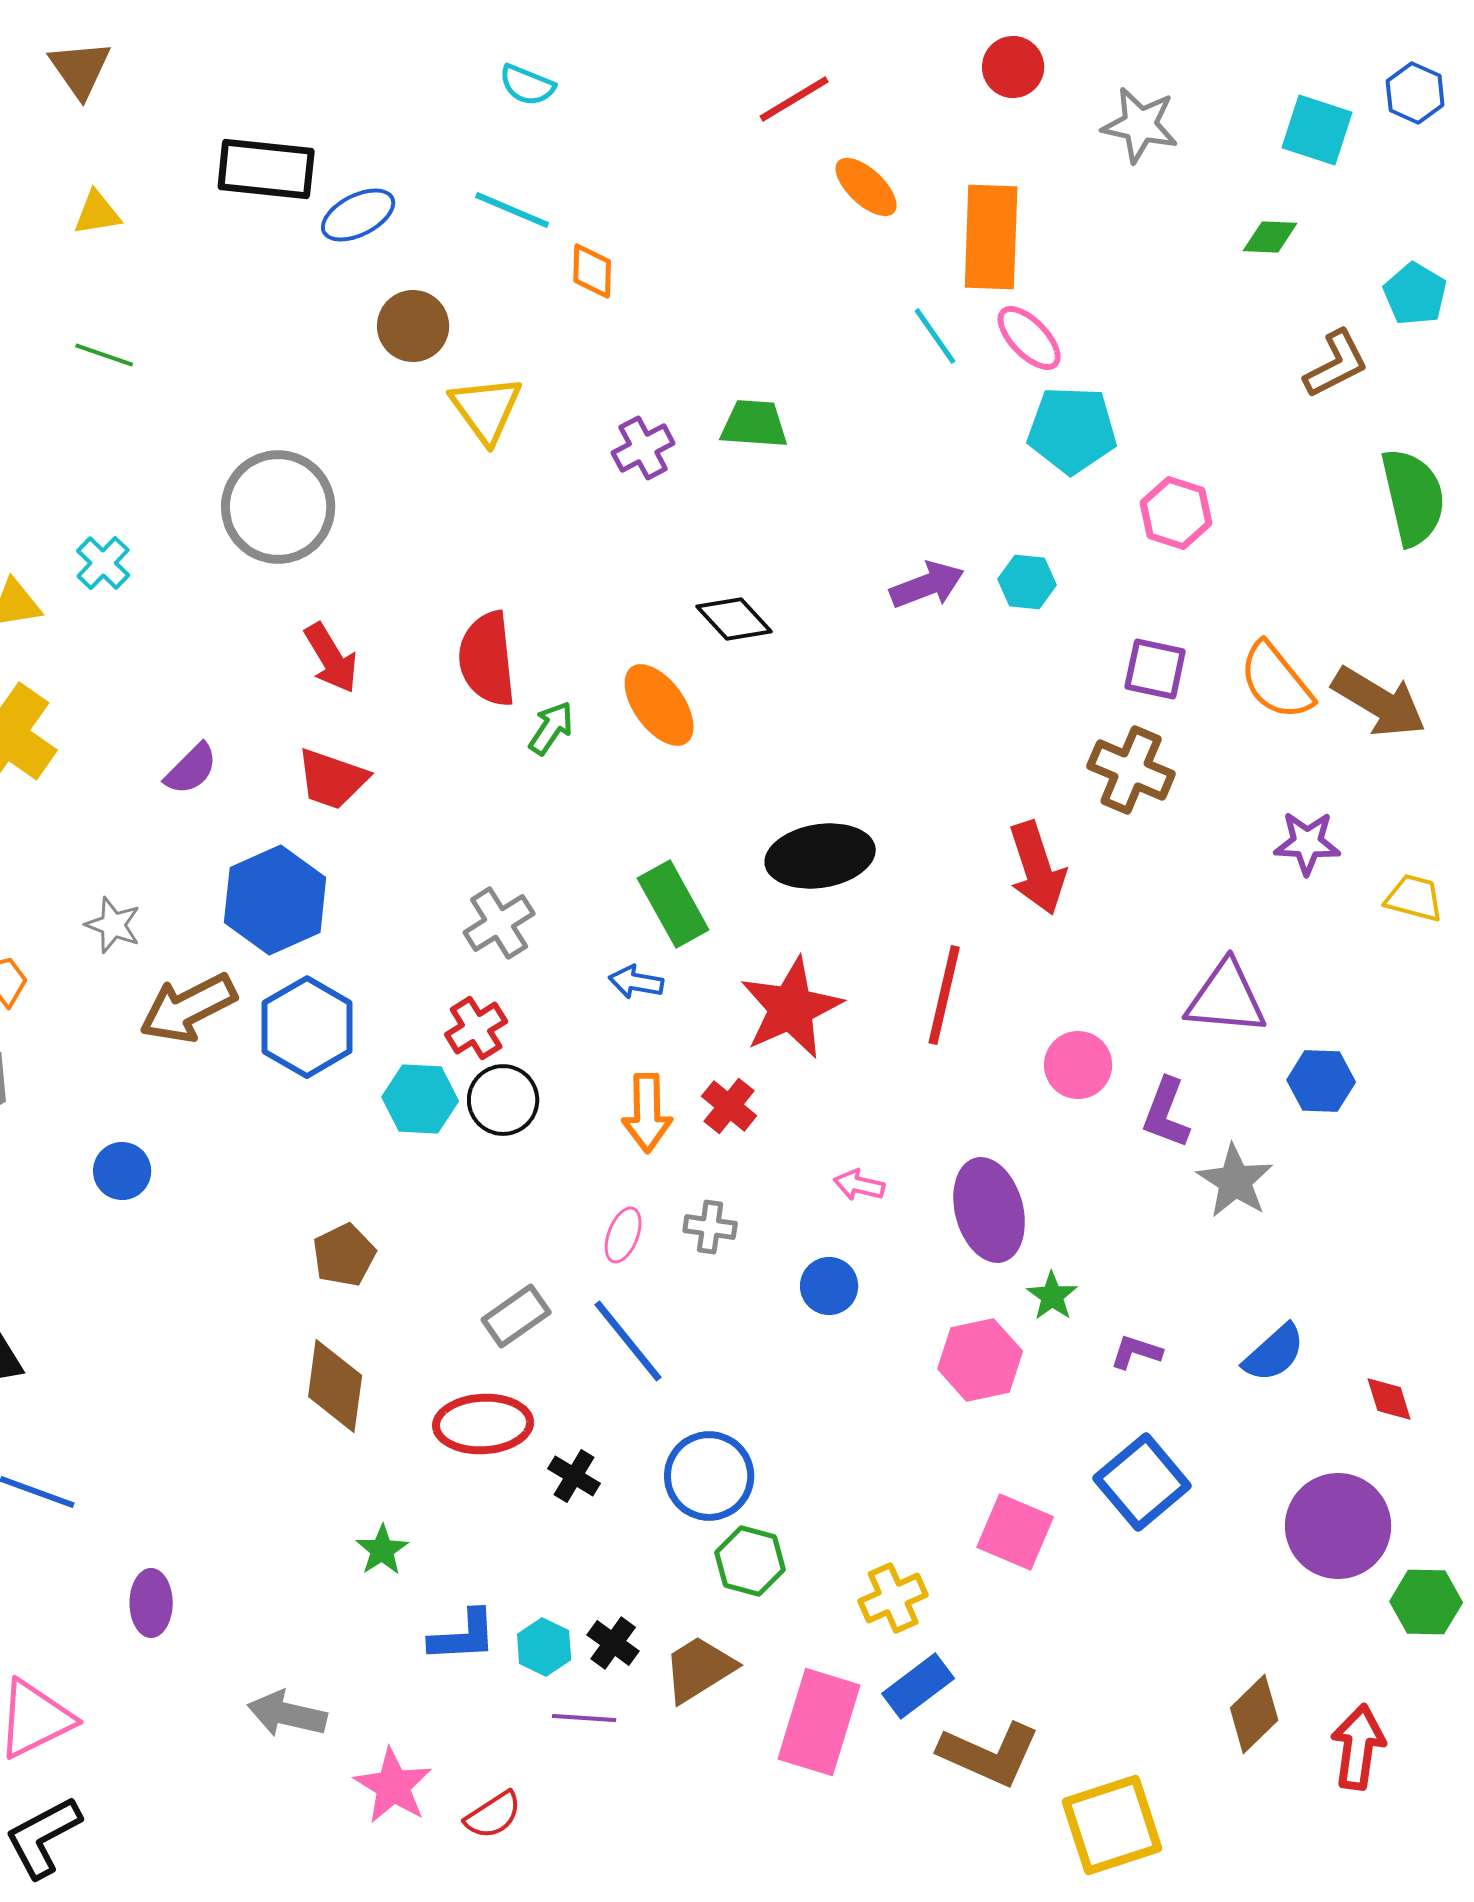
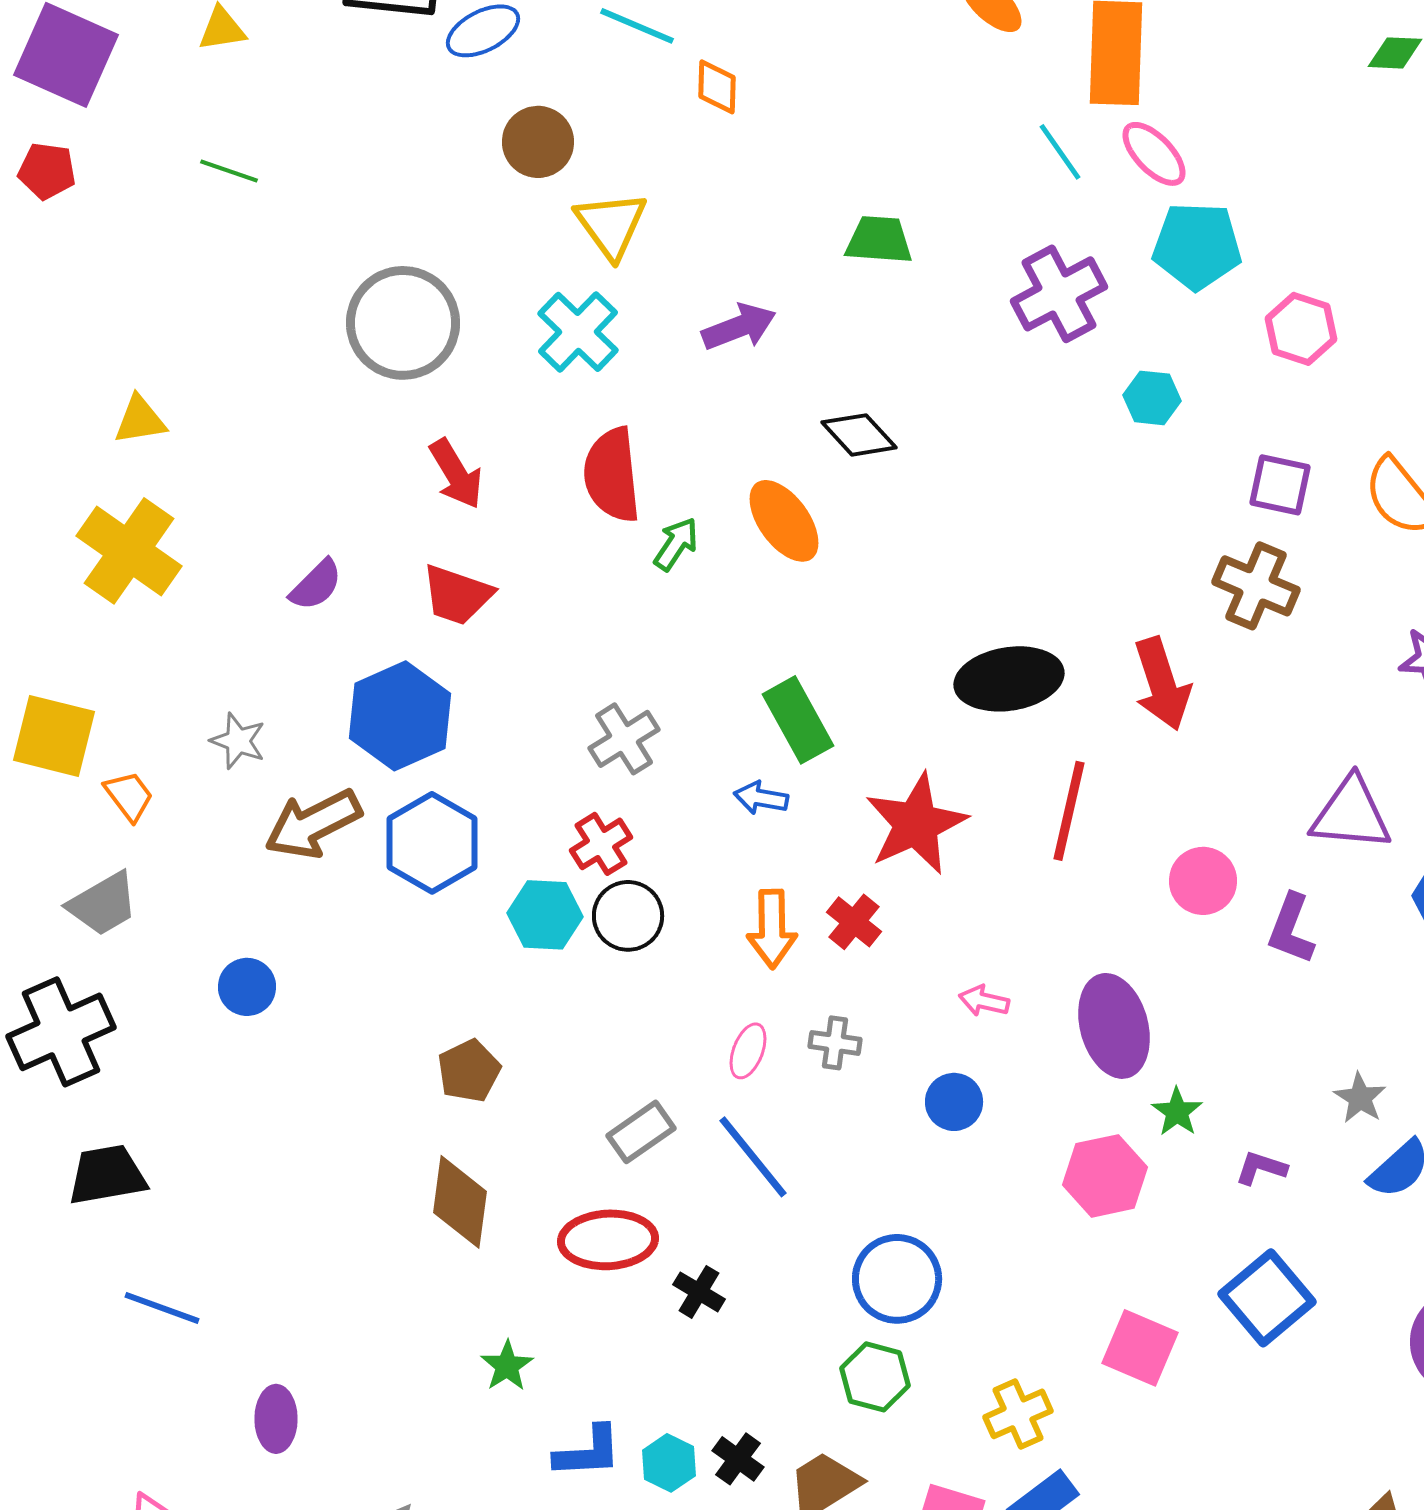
purple cross: (643, 448) -> (1059, 294), moved, size x1.5
cyan cross: (103, 563) -> (578, 332), moved, size x1.5
purple arrow: (927, 585) -> (739, 327), moved
black ellipse: (820, 856) -> (1009, 679), moved
gray star: (1235, 1181) -> (1360, 1098), moved, size x0.7
blue circle: (709, 1476) -> (897, 1279), moved

